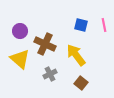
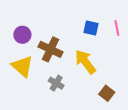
gray cross: (50, 74) -> (56, 83), turned -32
brown square: (81, 83) -> (107, 93), moved

